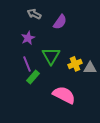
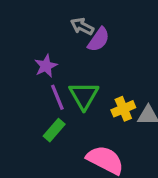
gray arrow: (34, 14) -> (82, 26), moved
purple line: (27, 64) -> (57, 97), moved

